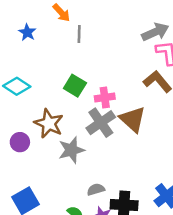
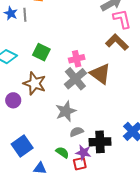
gray line: (79, 34) -> (25, 15), moved
green square: (75, 86) -> (41, 52), moved
gray star: (71, 150) -> (66, 111), moved

